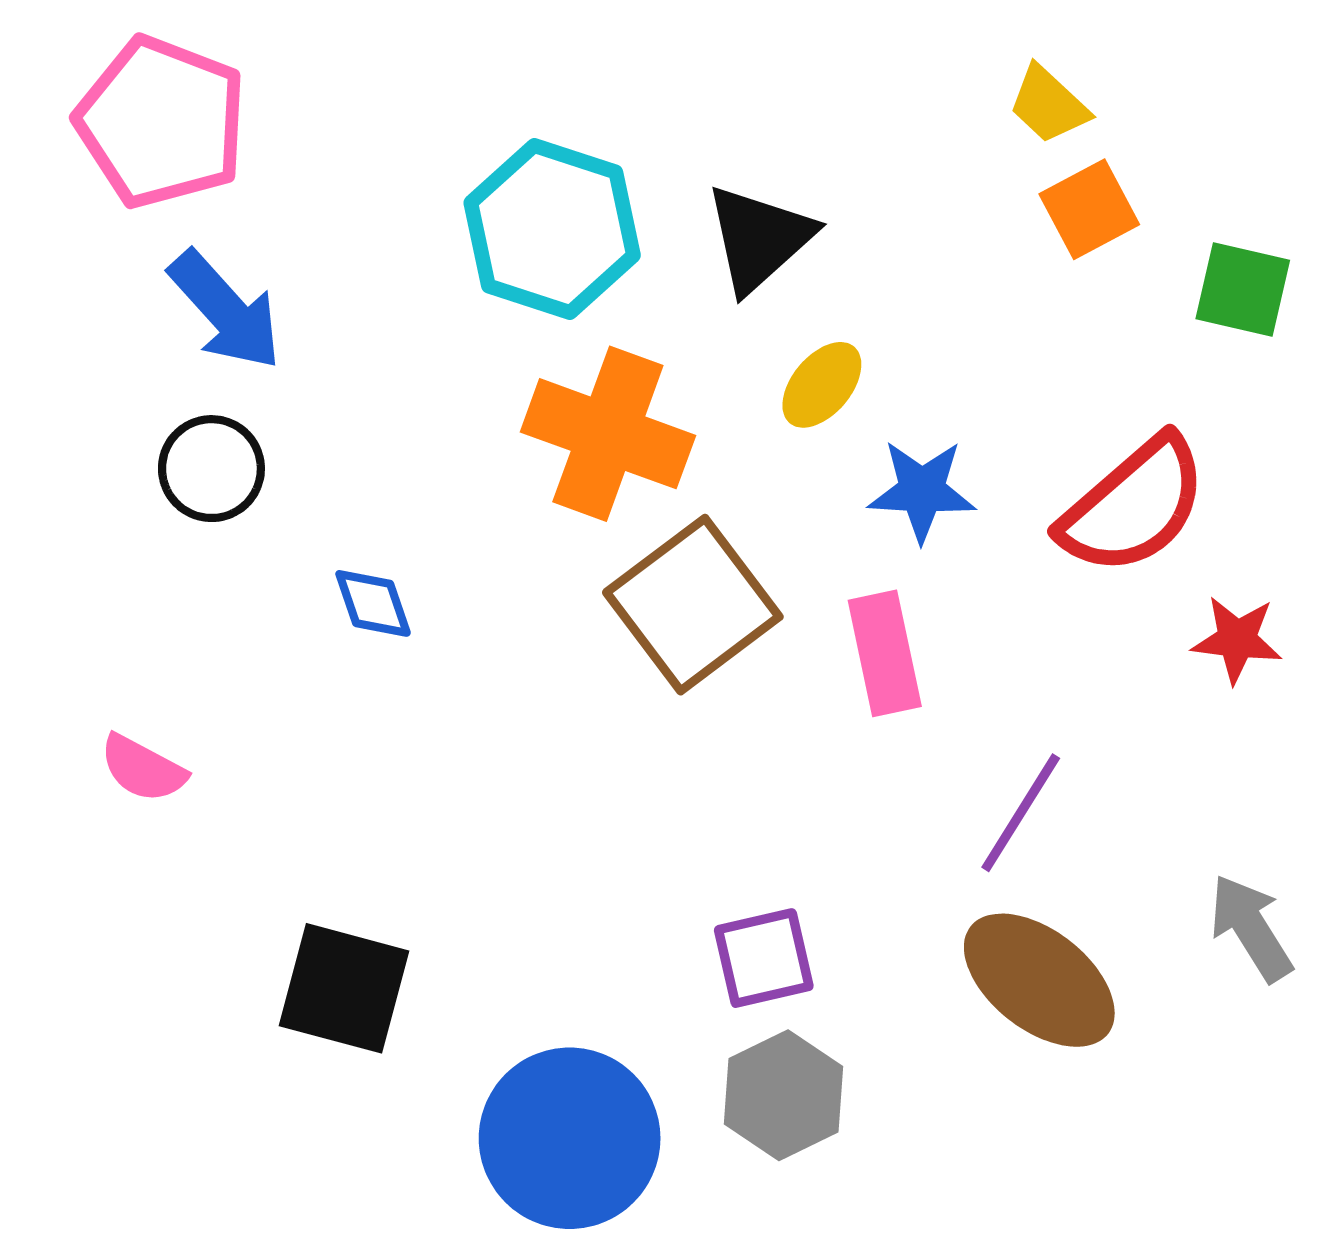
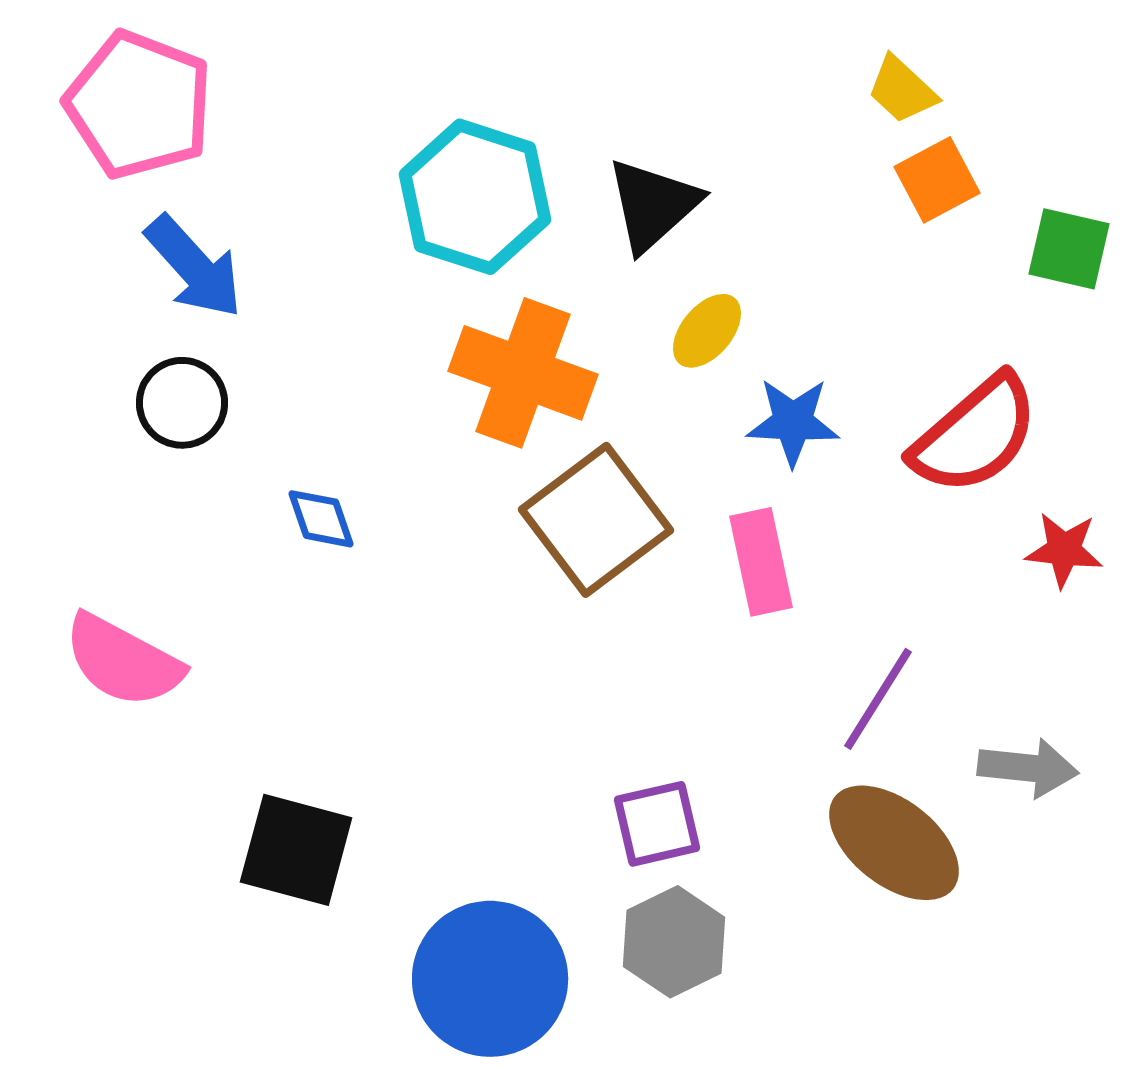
pink semicircle: (143, 769) -> (123, 661), size x1.6
gray arrow: (1251, 928) -> (1028, 768), moved, turned 128

